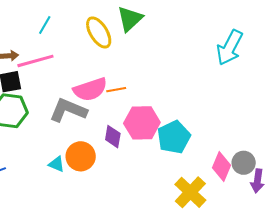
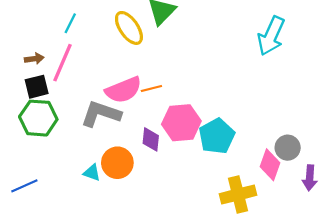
pink line: (35, 61) -> (63, 63), turned -48
gray circle: (244, 163) -> (288, 148), moved
yellow cross: (190, 192) -> (238, 194), turned 36

